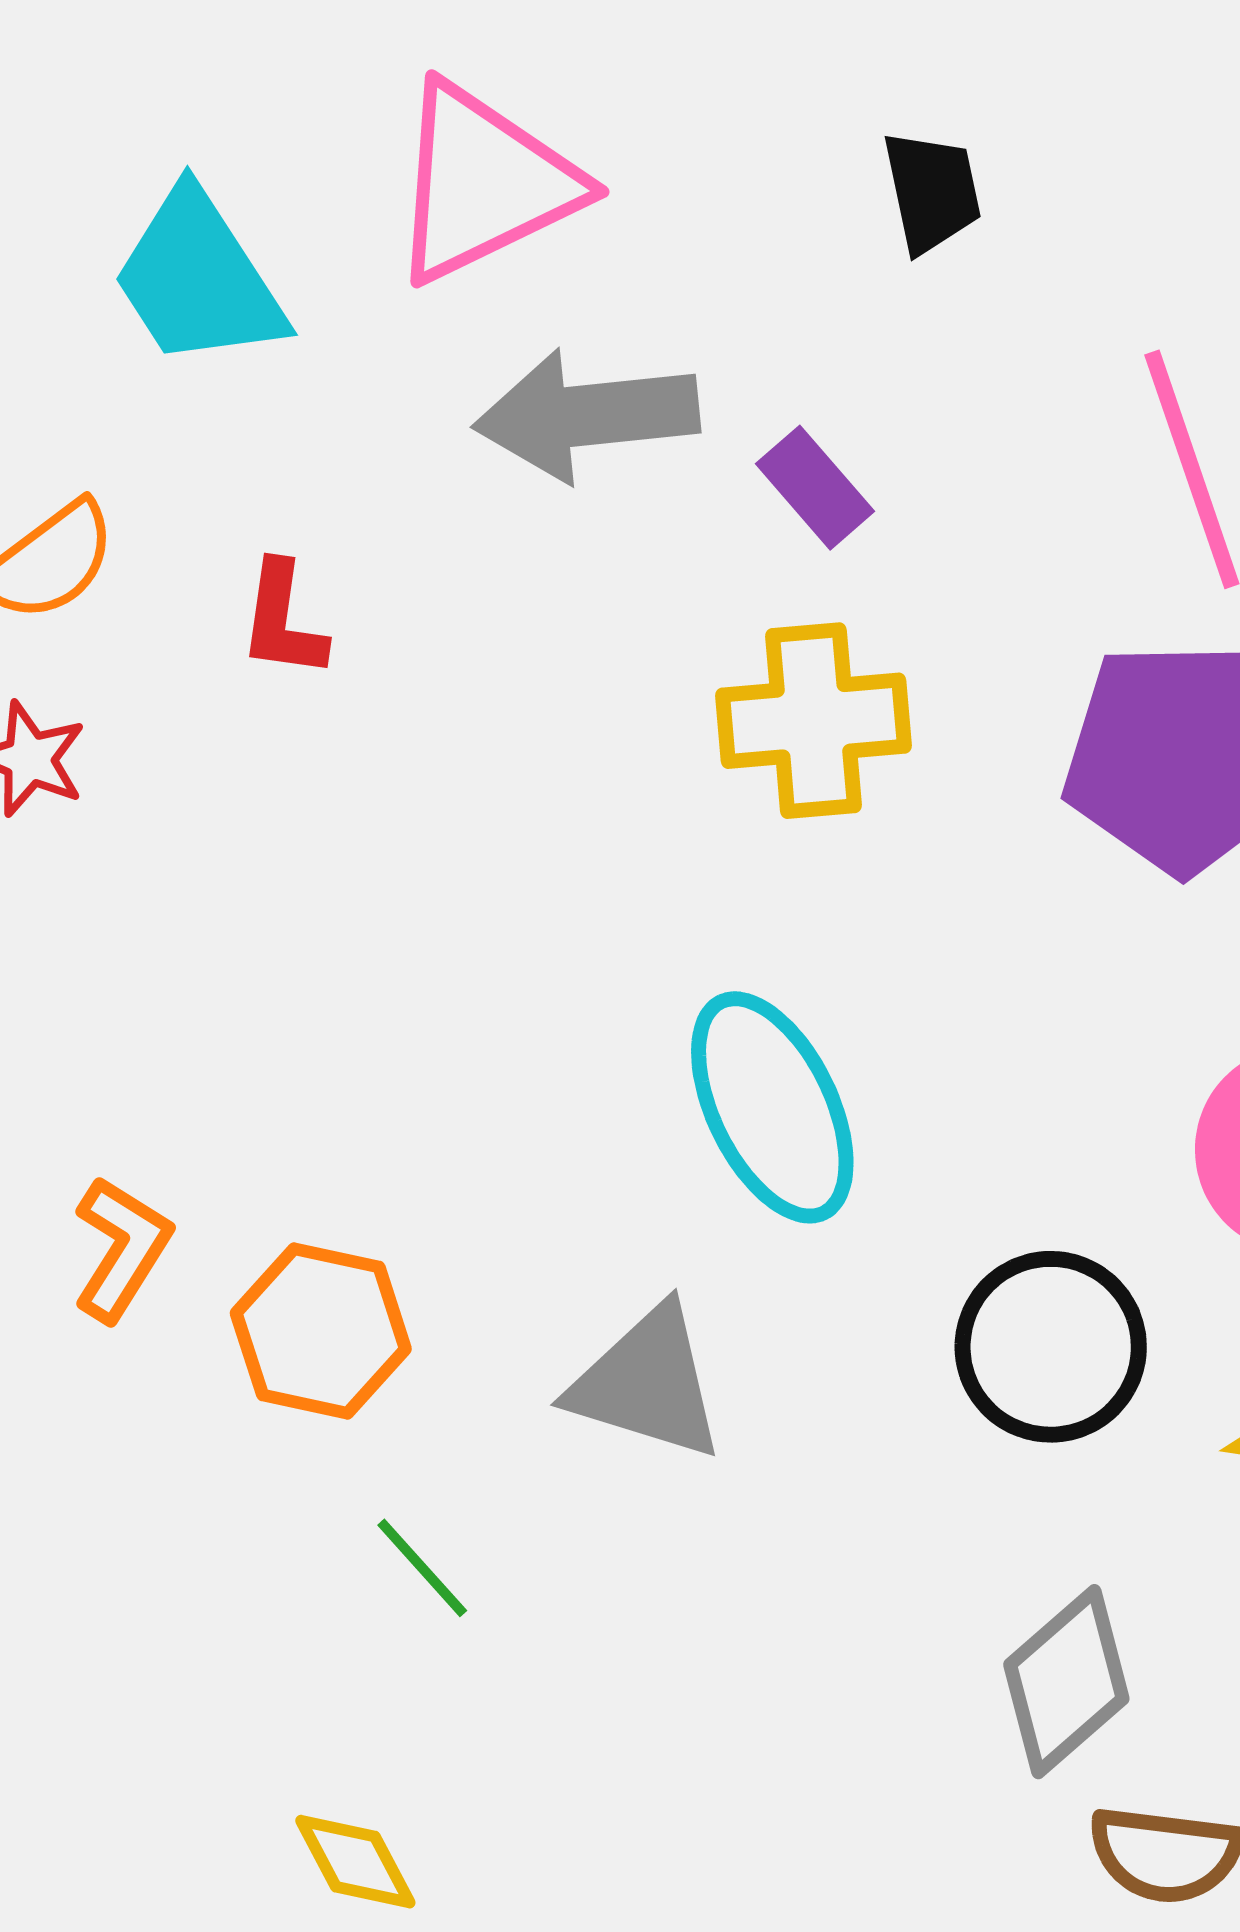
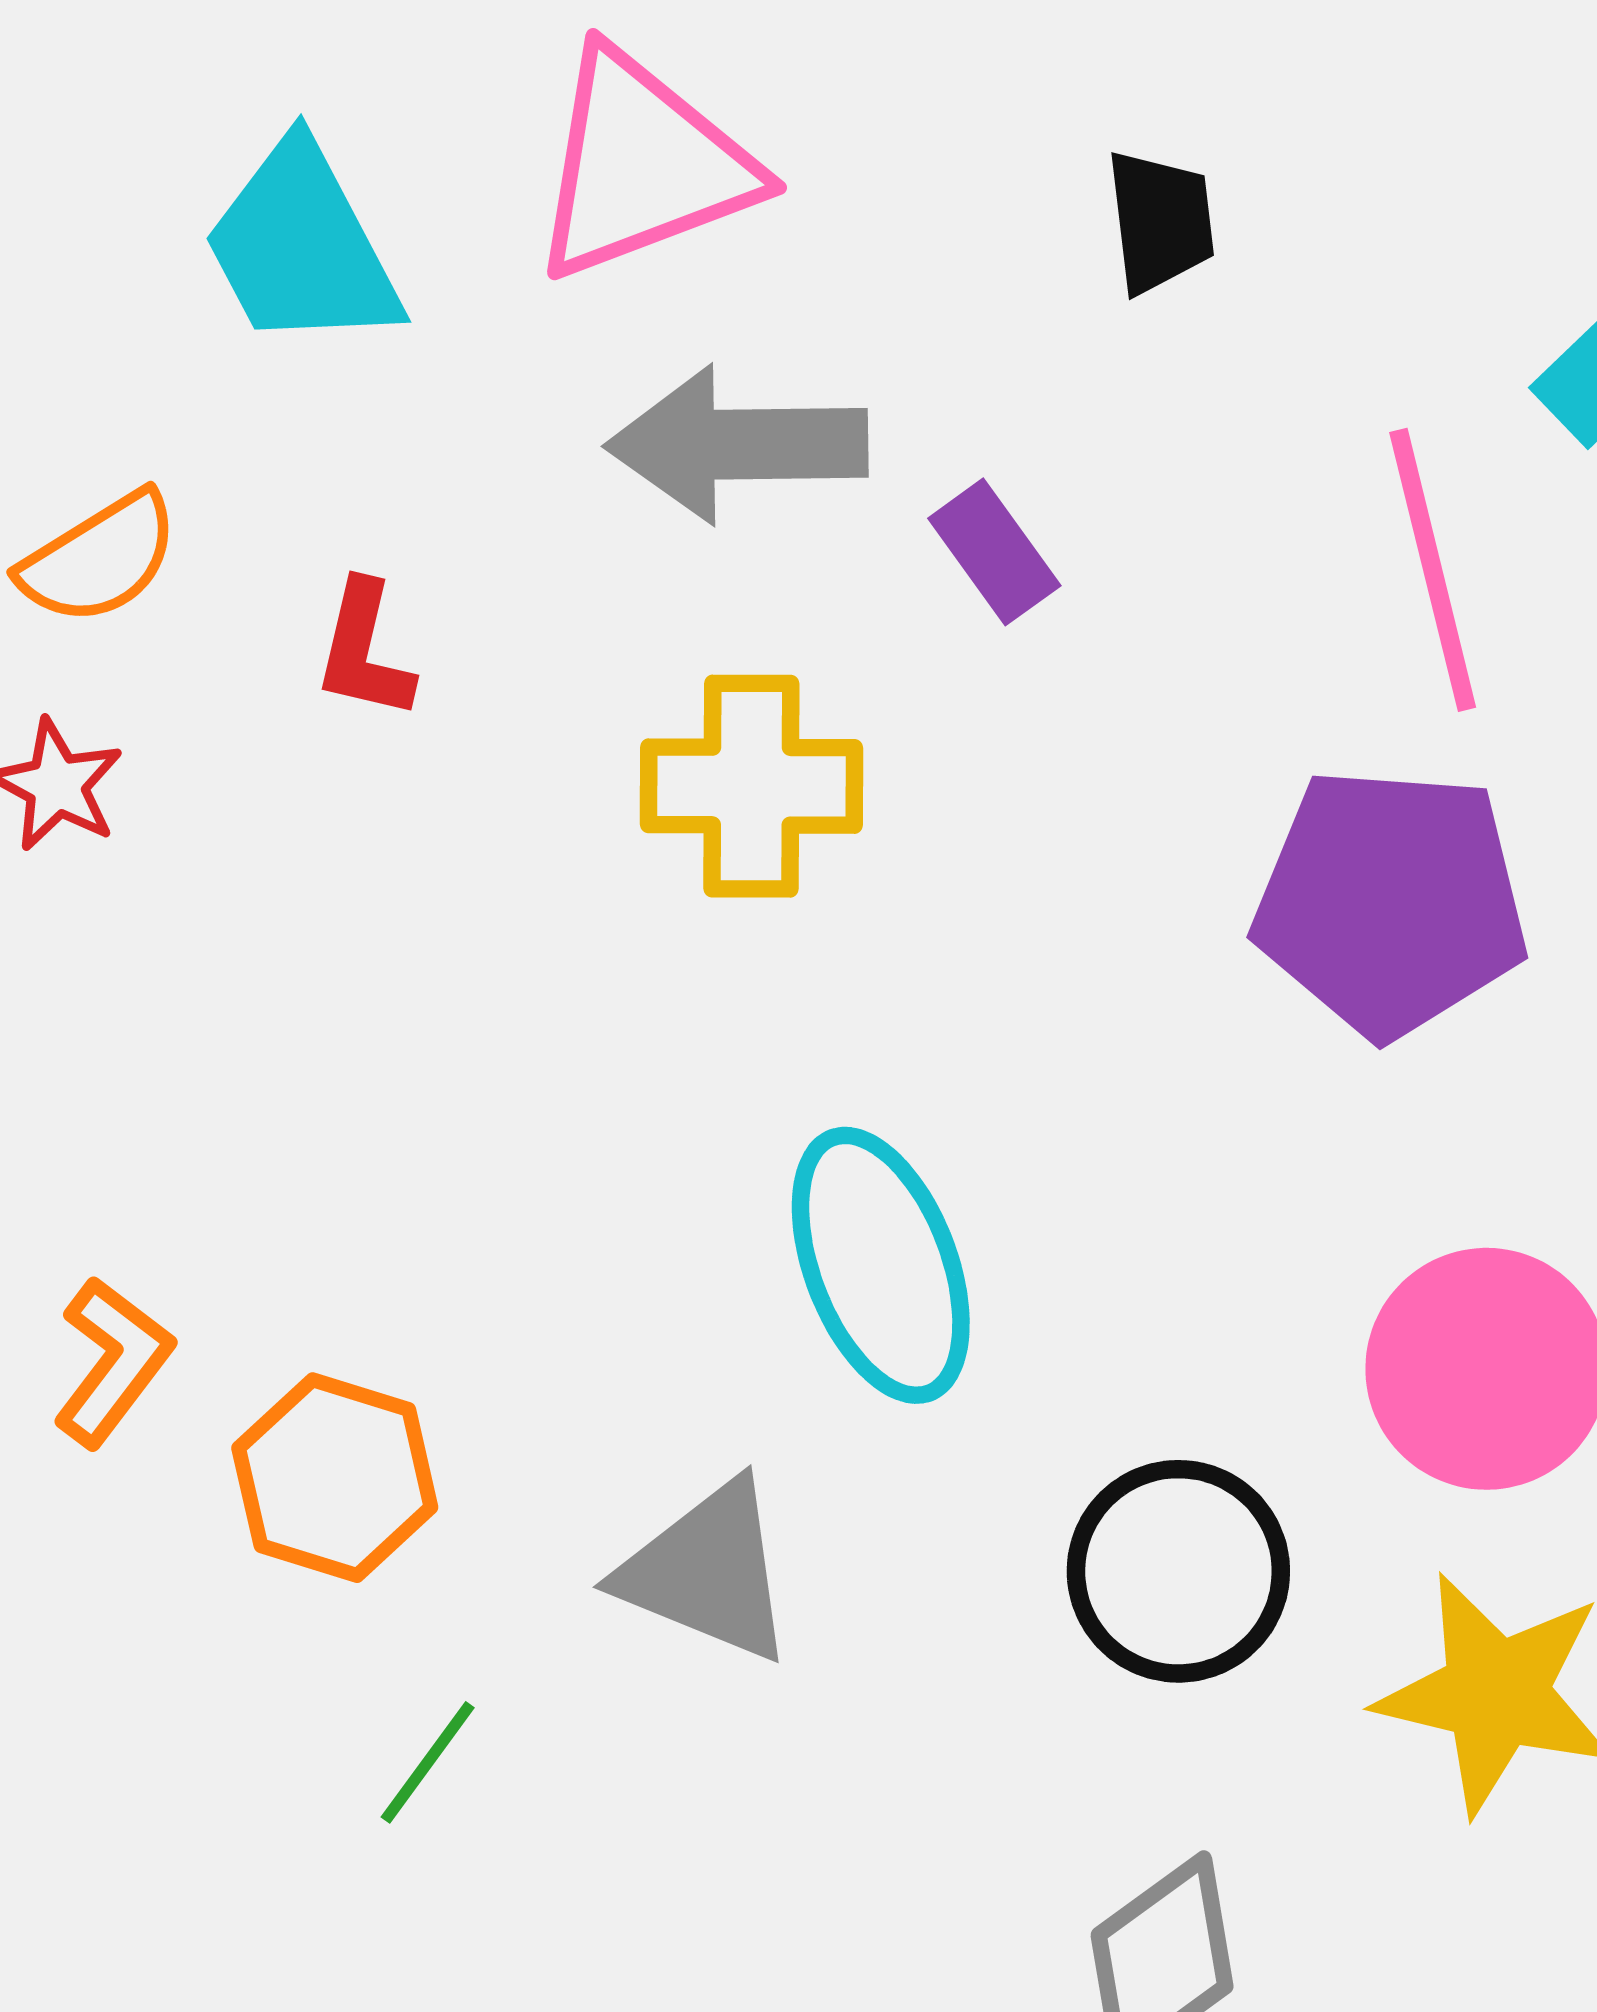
yellow cross: (813, 721) -> (751, 786), moved
green line: (422, 1568) -> (428, 1762), turned 73

